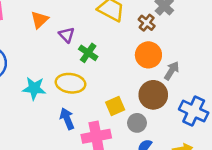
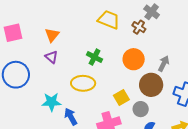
purple triangle: (67, 35) -> (52, 57), moved
orange circle: (148, 55) -> (134, 59), moved
cyan star: (34, 88) -> (51, 102), moved
blue arrow: (67, 119) -> (71, 117), moved

